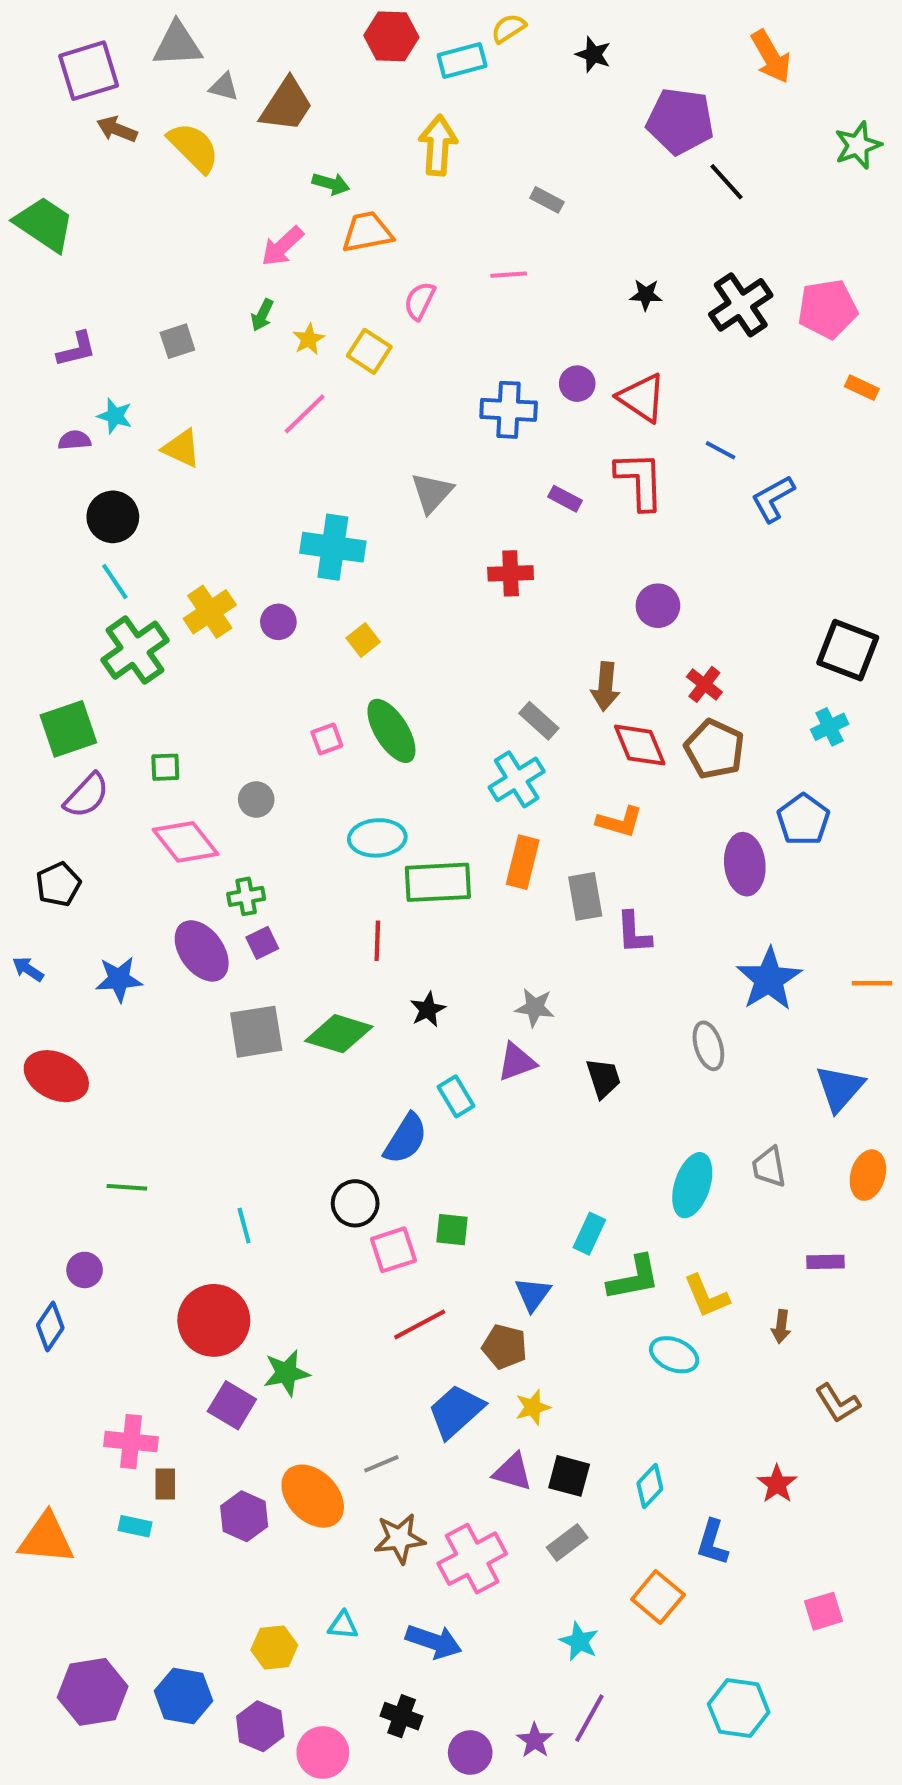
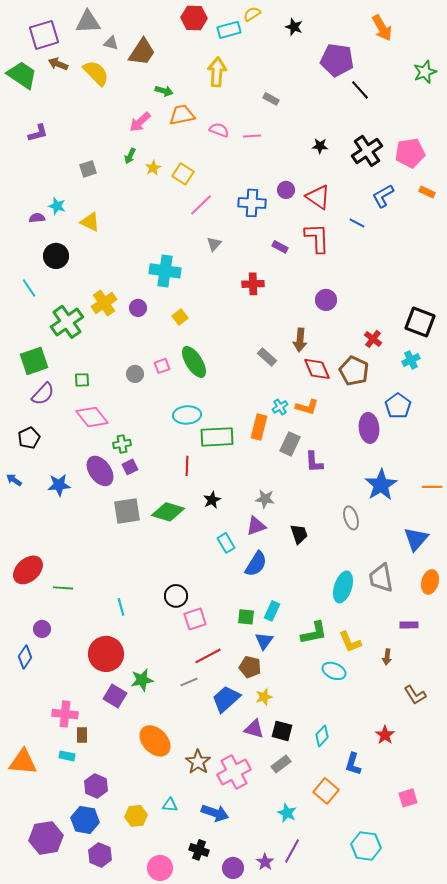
green trapezoid: (44, 224) -> (22, 75), moved
pink semicircle: (420, 301) -> (219, 130), moved, turned 84
purple L-shape: (76, 349) -> (38, 133), moved
pink line: (305, 414) -> (201, 205), moved
gray triangle: (432, 493) -> (214, 244), size x0.7
blue L-shape: (773, 499) -> (383, 196), moved
cyan line: (115, 581) -> (29, 288), moved
red cross: (704, 684) -> (373, 339), moved
cyan cross: (517, 779) -> (280, 407), moved, size x0.6
gray circle: (256, 800) -> (135, 374), moved
gray rectangle: (585, 896) -> (290, 444), turned 35
red ellipse: (56, 1076) -> (28, 570), moved, turned -68
blue semicircle: (406, 1139) -> (256, 564), moved
gray trapezoid: (769, 1167) -> (381, 578), size x1.4
green square: (452, 1230) -> (246, 617), moved
cyan rectangle: (589, 1234) -> (272, 611), moved
gray line: (381, 1464) -> (189, 682), moved
purple hexagon: (244, 1516) -> (96, 786), moved
brown star: (400, 1538) -> (198, 762), turned -30
blue hexagon: (183, 1696) -> (85, 820), moved
purple hexagon: (260, 1726) -> (100, 855), moved

